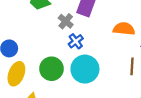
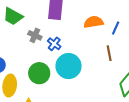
gray cross: (66, 21) -> (35, 35), moved

